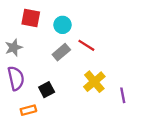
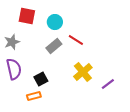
purple line: (123, 95) -> (108, 84), turned 64
orange rectangle: (28, 110) -> (34, 96), moved

